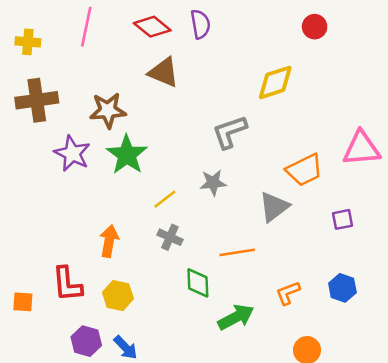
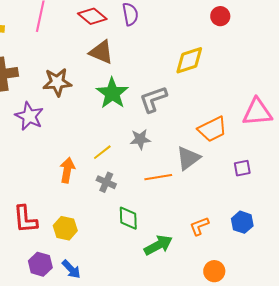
green star: (127, 155) -> (112, 93), moved
orange arrow: (109, 241) -> (67, 170), moved
orange line: (237, 252) -> (158, 177), moved

